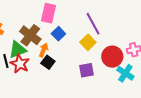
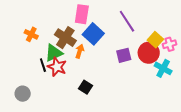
blue square: (58, 34) -> (93, 34), size x1.5
yellow square: (88, 42) -> (155, 40), moved
black square: (48, 62) -> (85, 87), moved
purple square: (87, 70) -> (124, 55), moved

